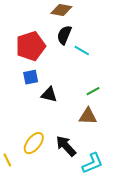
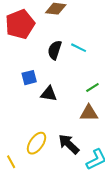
black semicircle: (64, 35) -> (55, 50), moved
red pentagon: (31, 46) -> (20, 24), moved

